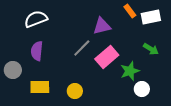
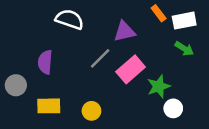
white semicircle: (36, 19) -> (70, 19), moved, turned 40
green arrow: (151, 49) -> (184, 49), moved

